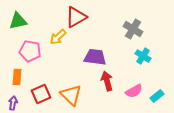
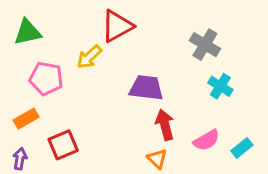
orange rectangle: (17, 77) -> (26, 119), turned 56
orange triangle: (71, 95) -> (157, 159), moved, size x0.6

